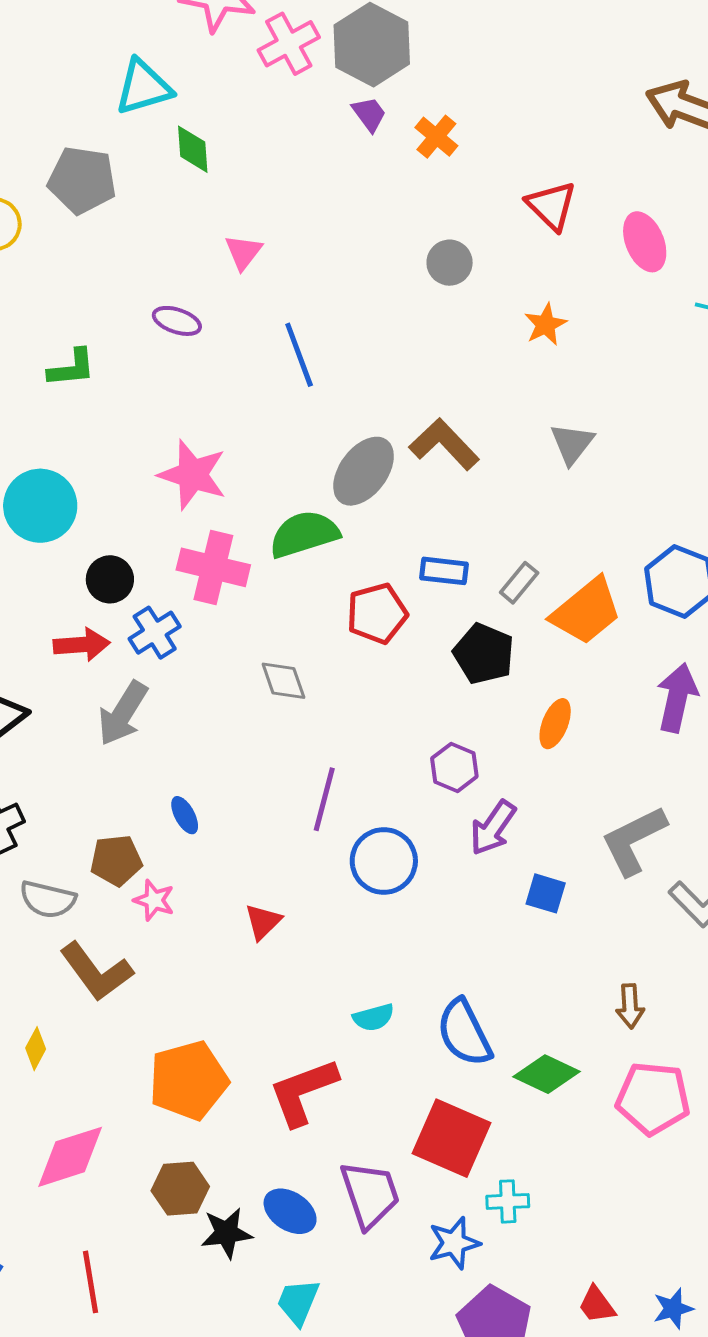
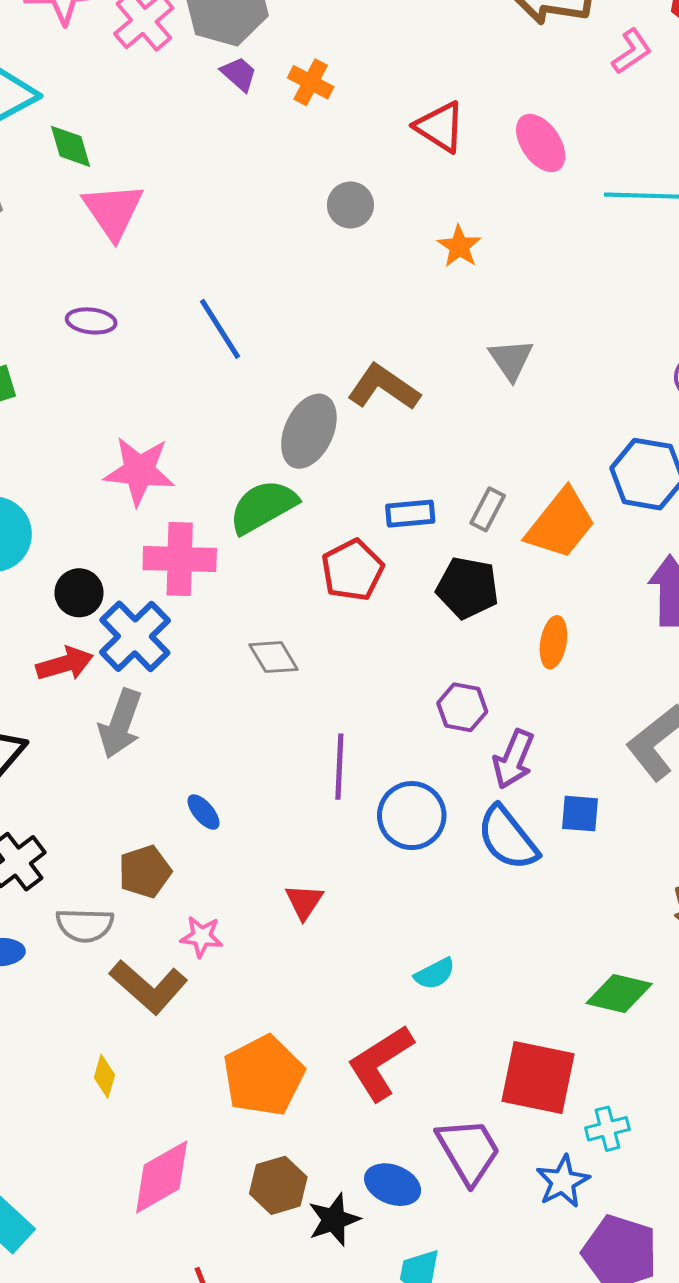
pink triangle: (243, 252) -> (113, 211), moved, size x1.6
blue cross: (155, 633) -> (135, 636), size x1.4
pink star: (154, 900) -> (202, 937), moved
blue semicircle: (464, 1033) -> (508, 838), moved

